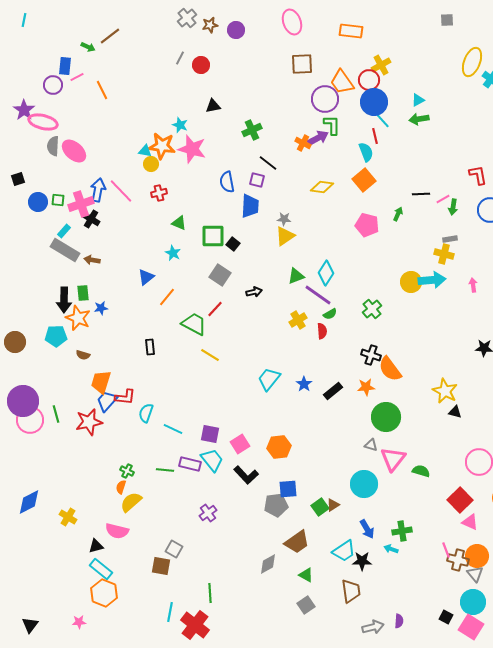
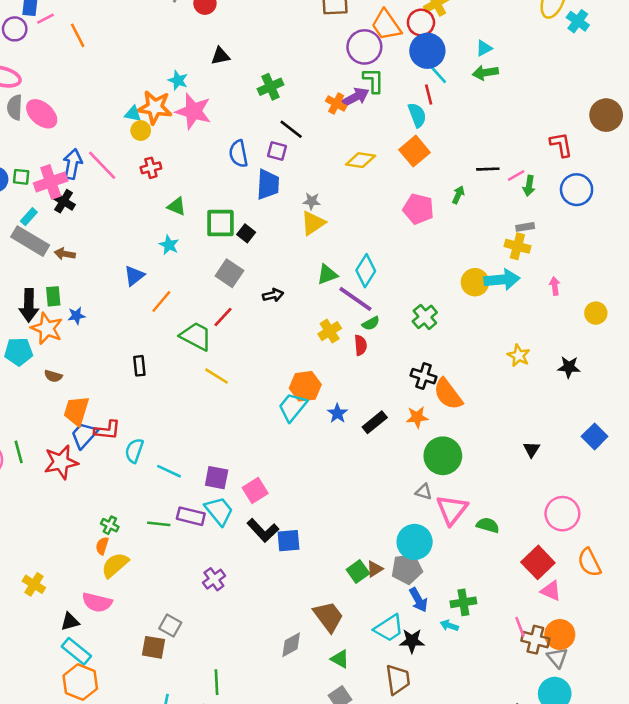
yellow star: (445, 391) -> (519, 355), moved, size x0.7
black triangle: (455, 412) -> (532, 449), turned 48
orange hexagon: (279, 447) -> (305, 386), moved
blue square: (288, 489) -> (289, 541), moved
gray pentagon: (276, 505) -> (407, 569), moved
brown trapezoid: (297, 542) -> (328, 616), turned -92

